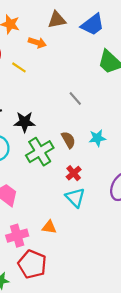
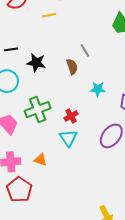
yellow line: (19, 67) -> (49, 15), moved, turned -56
brown semicircle: (68, 140) -> (72, 67), moved
green cross: (40, 152) -> (38, 110), moved

